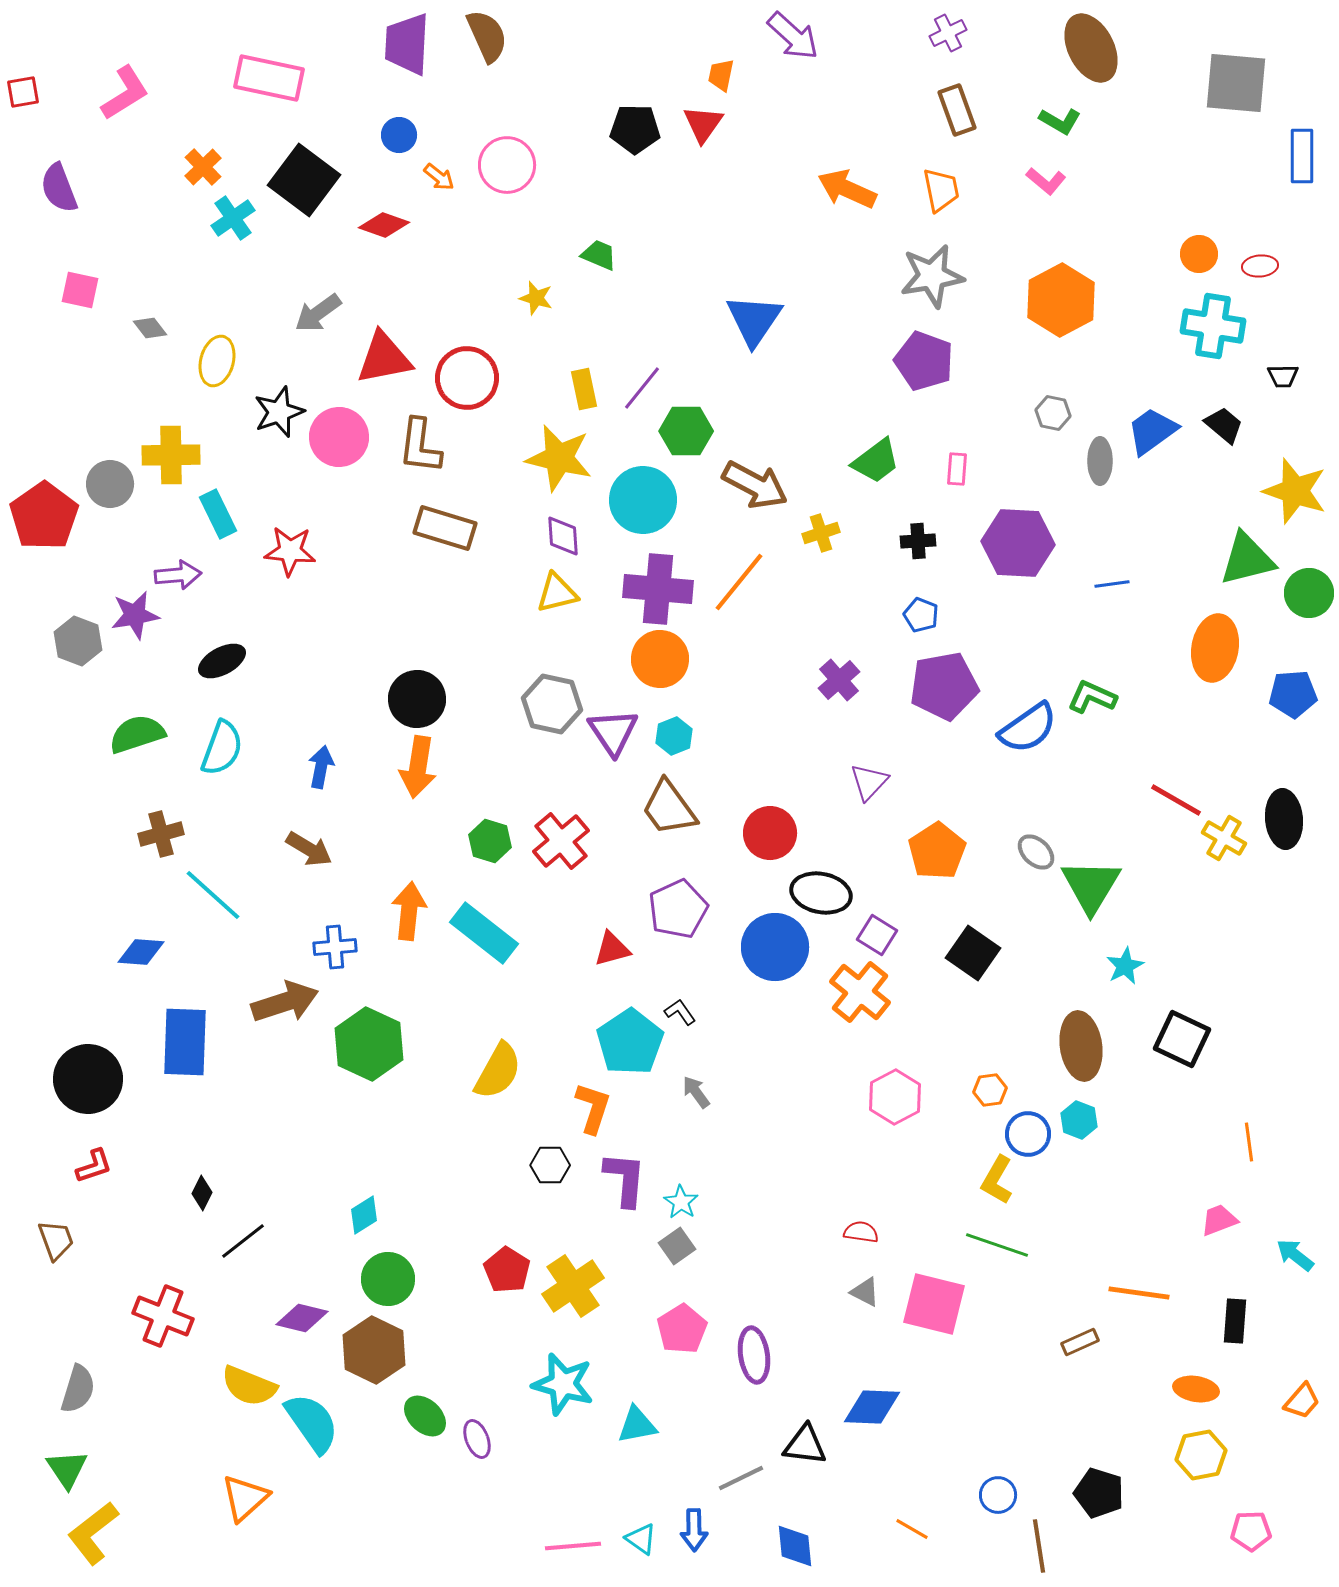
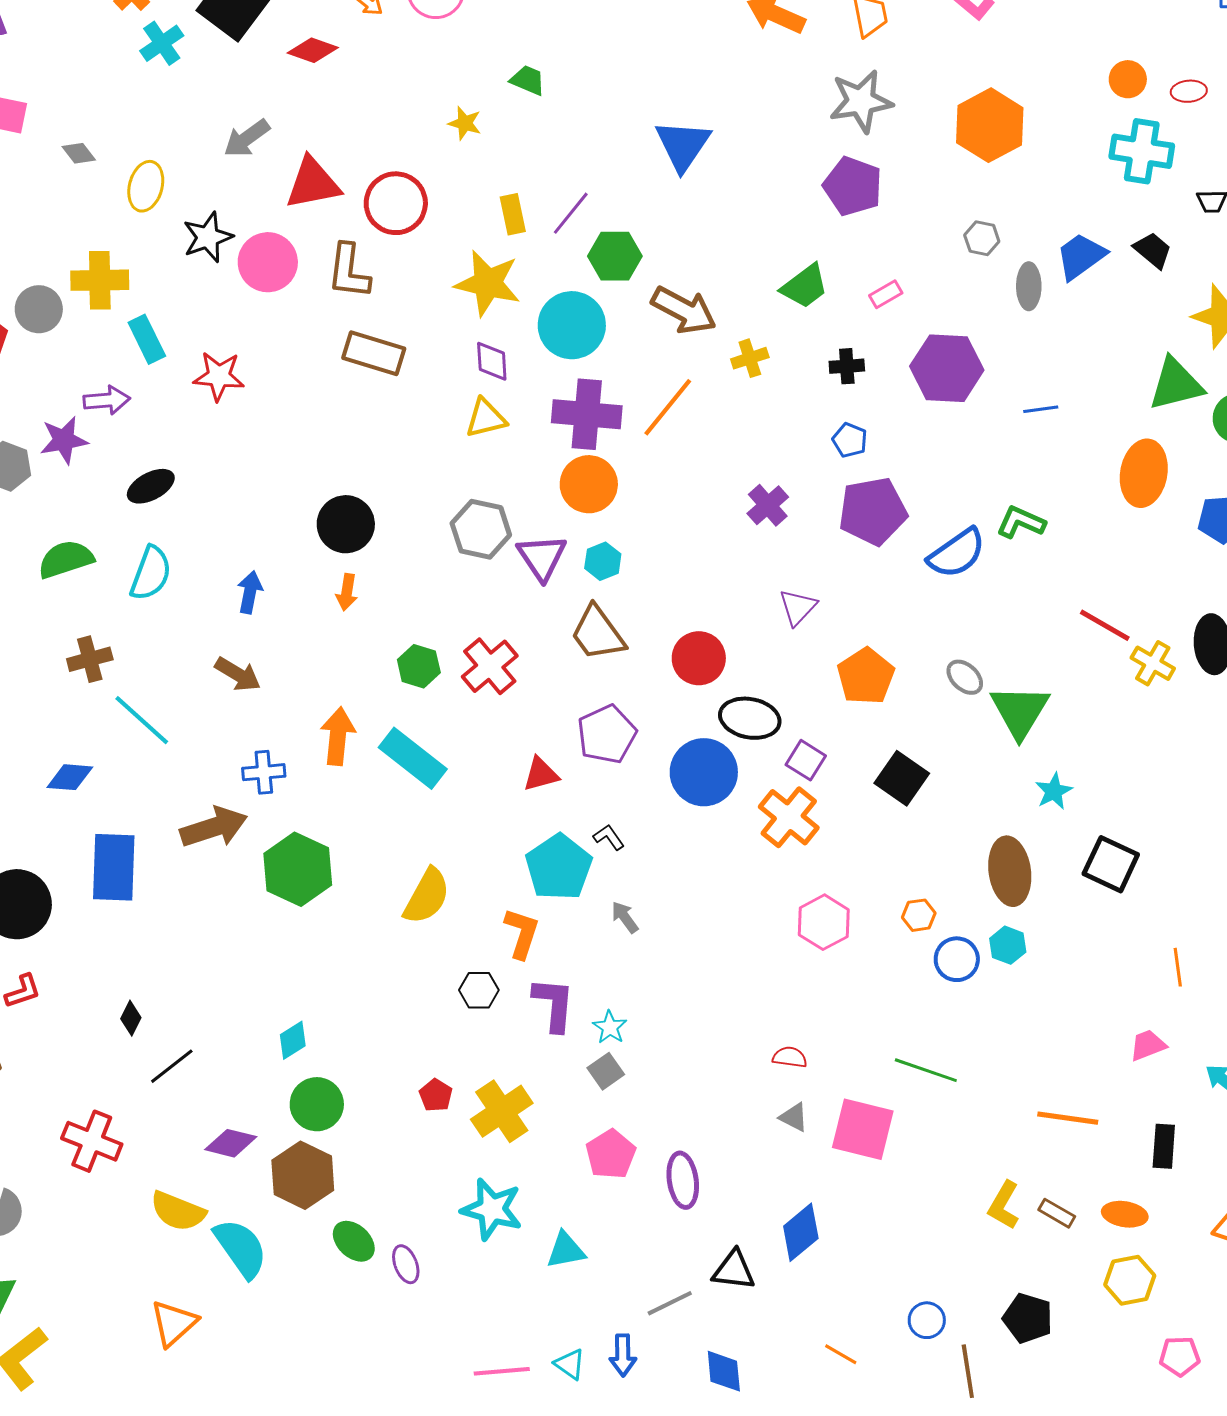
pink rectangle: (957, 469) -> (886, 294), turned 56
orange arrow: (418, 767) -> (347, 592), size x0.6
yellow L-shape: (997, 1180) -> (1004, 1205), moved
red pentagon: (507, 1270) -> (436, 1095), size x0.7
brown rectangle: (1080, 1342) -> (1057, 1213), moved, turned 54
blue diamond: (872, 1407) -> (801, 1232), turned -42

